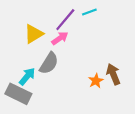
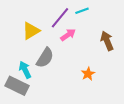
pink arrow: (60, 38) -> (68, 35), moved
brown arrow: (113, 74) -> (107, 41), moved
cyan arrow: (27, 76) -> (25, 70), turned -66

